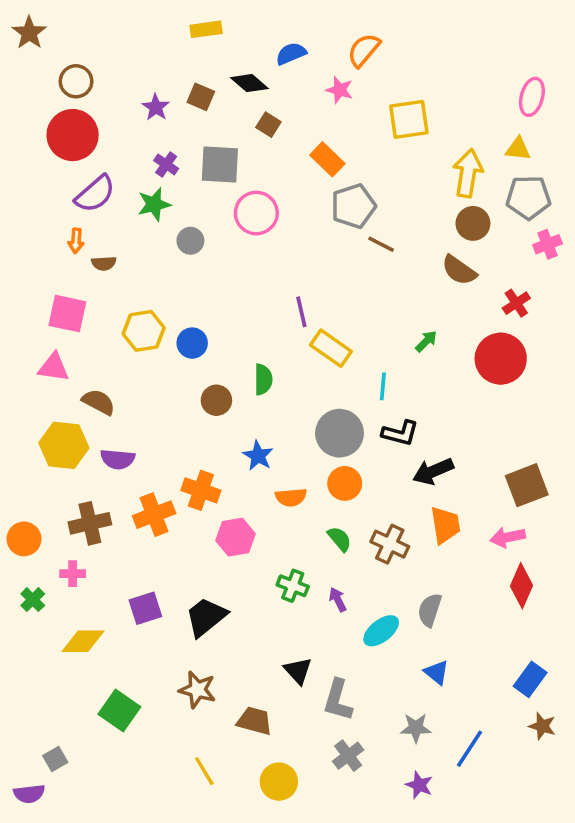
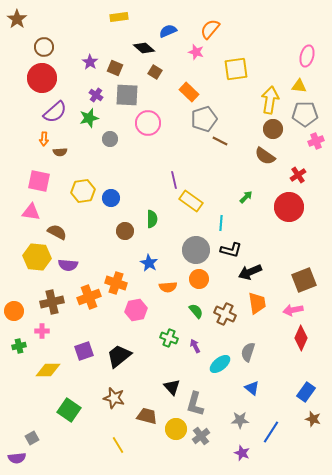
brown square: (201, 97) -> (115, 68), moved
green cross: (33, 600) -> (19, 346), turned 32
yellow circle: (279, 782) -> (176, 429), moved

